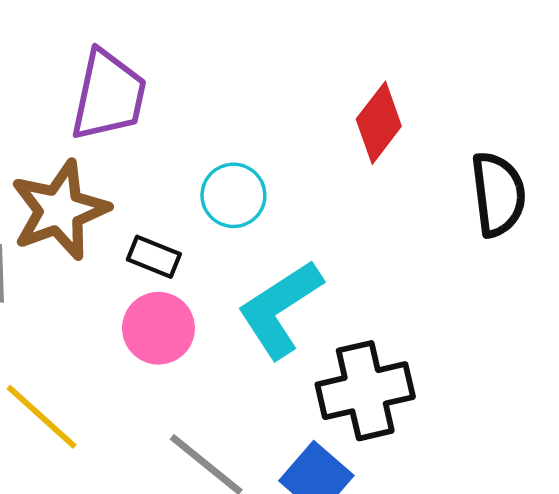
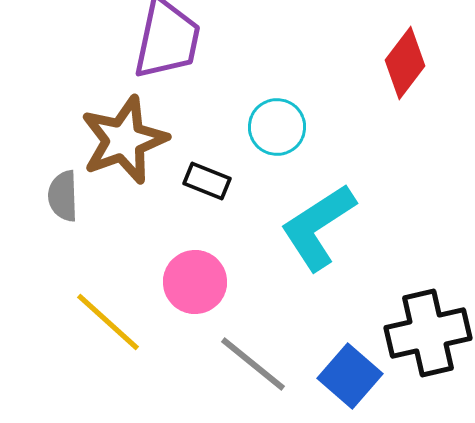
pink circle: (158, 328) -> (195, 282), moved
black cross: (365, 391) -> (428, 333), moved

